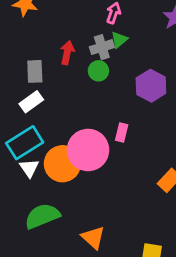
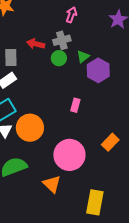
green triangle: (119, 40) -> (83, 57), moved
red arrow: (67, 53) -> (36, 44), turned -90
pink circle: (88, 150) -> (69, 155), moved

